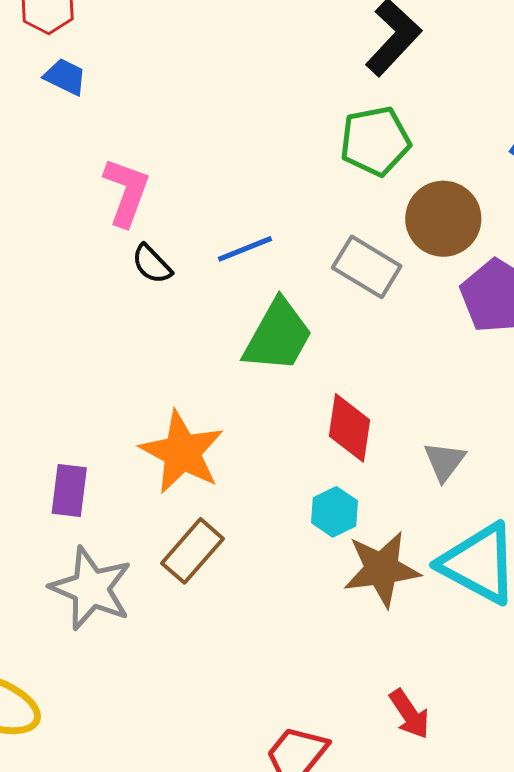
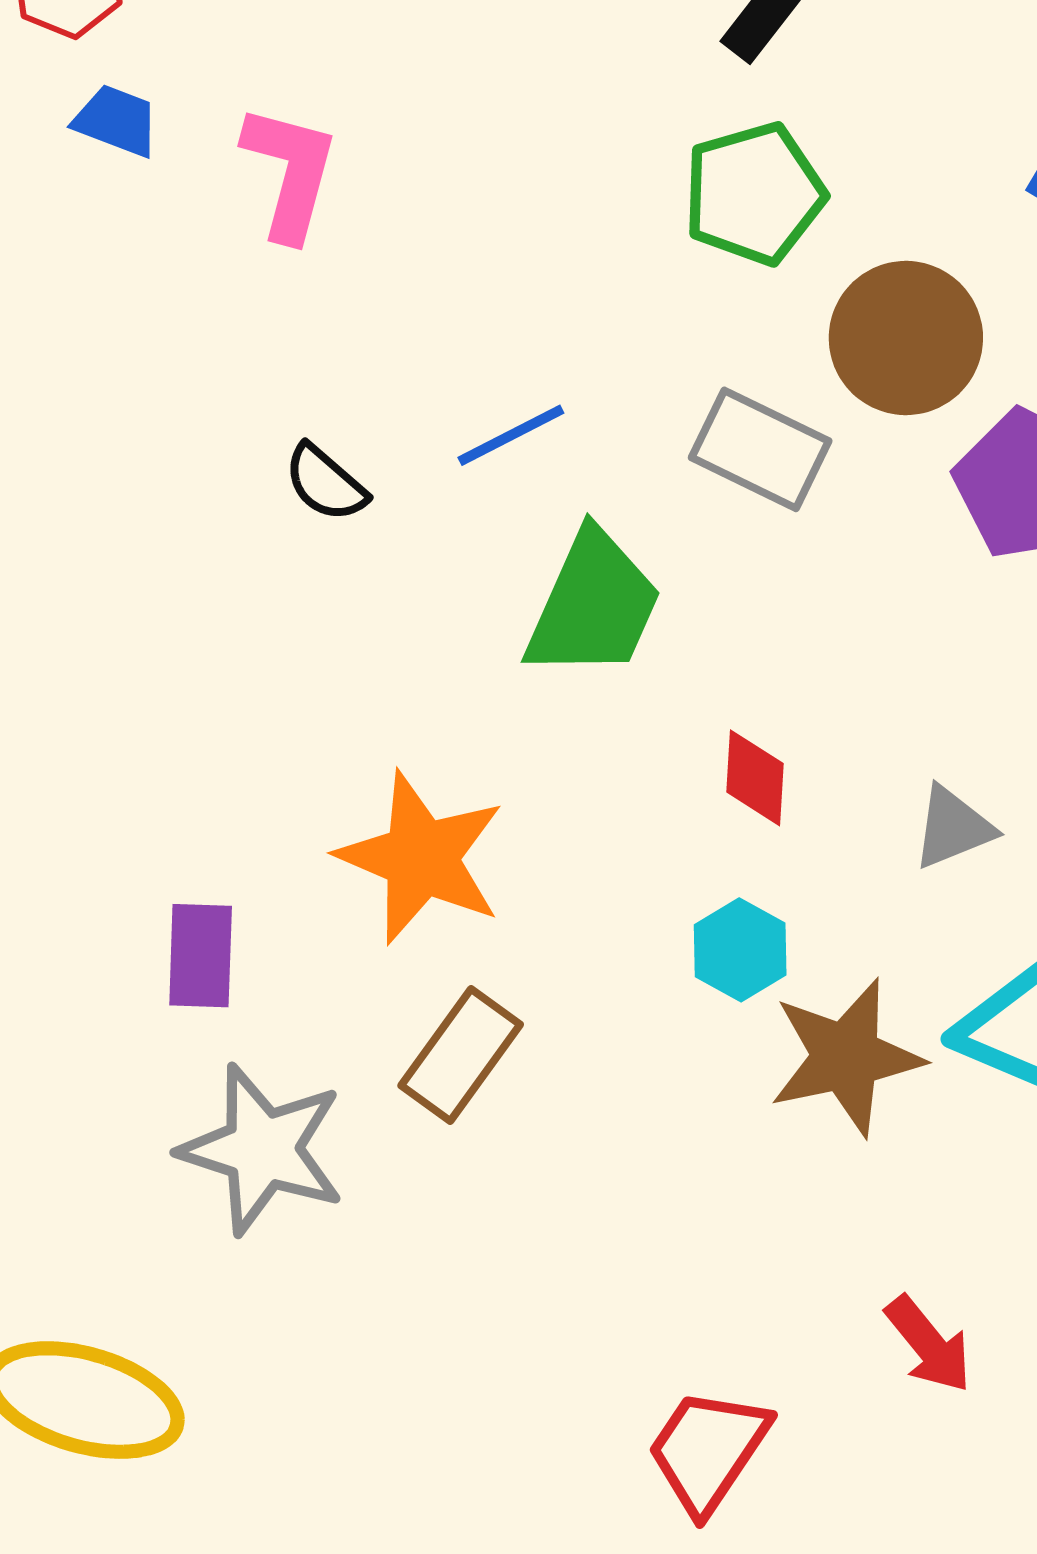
pink L-shape: (126, 192) -> (290, 172), moved
red diamond: (350, 428) -> (755, 778), size x0.7
gray triangle: (445, 461) -> (953, 828), turned 36

